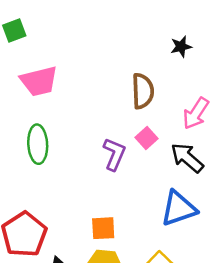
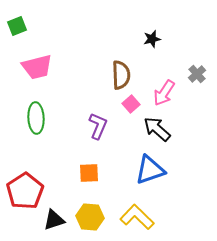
pink square: (146, 138) -> (131, 104), moved
orange square: (103, 228) -> (89, 173), moved

